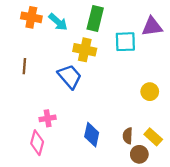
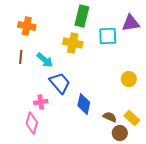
orange cross: (31, 17) -> (27, 26), moved
cyan arrow: (58, 22) -> (45, 60), moved
blue trapezoid: (70, 77) -> (60, 83), moved
blue diamond: (92, 135) -> (84, 104), moved
brown semicircle: (128, 136) -> (110, 117), turned 112

